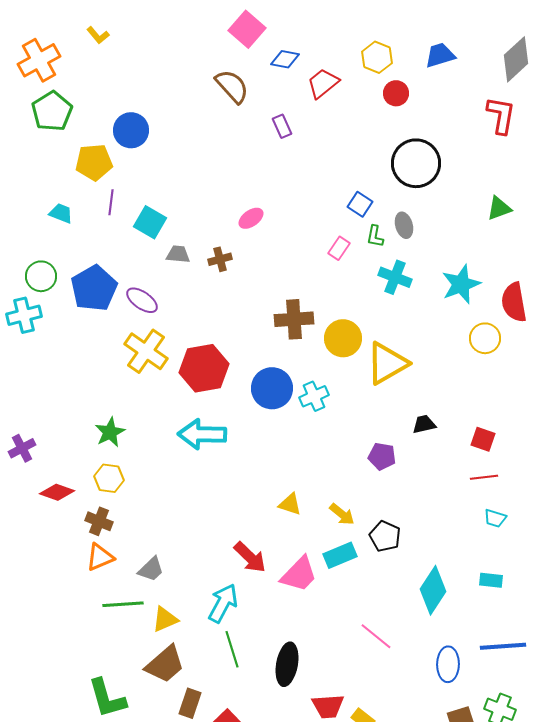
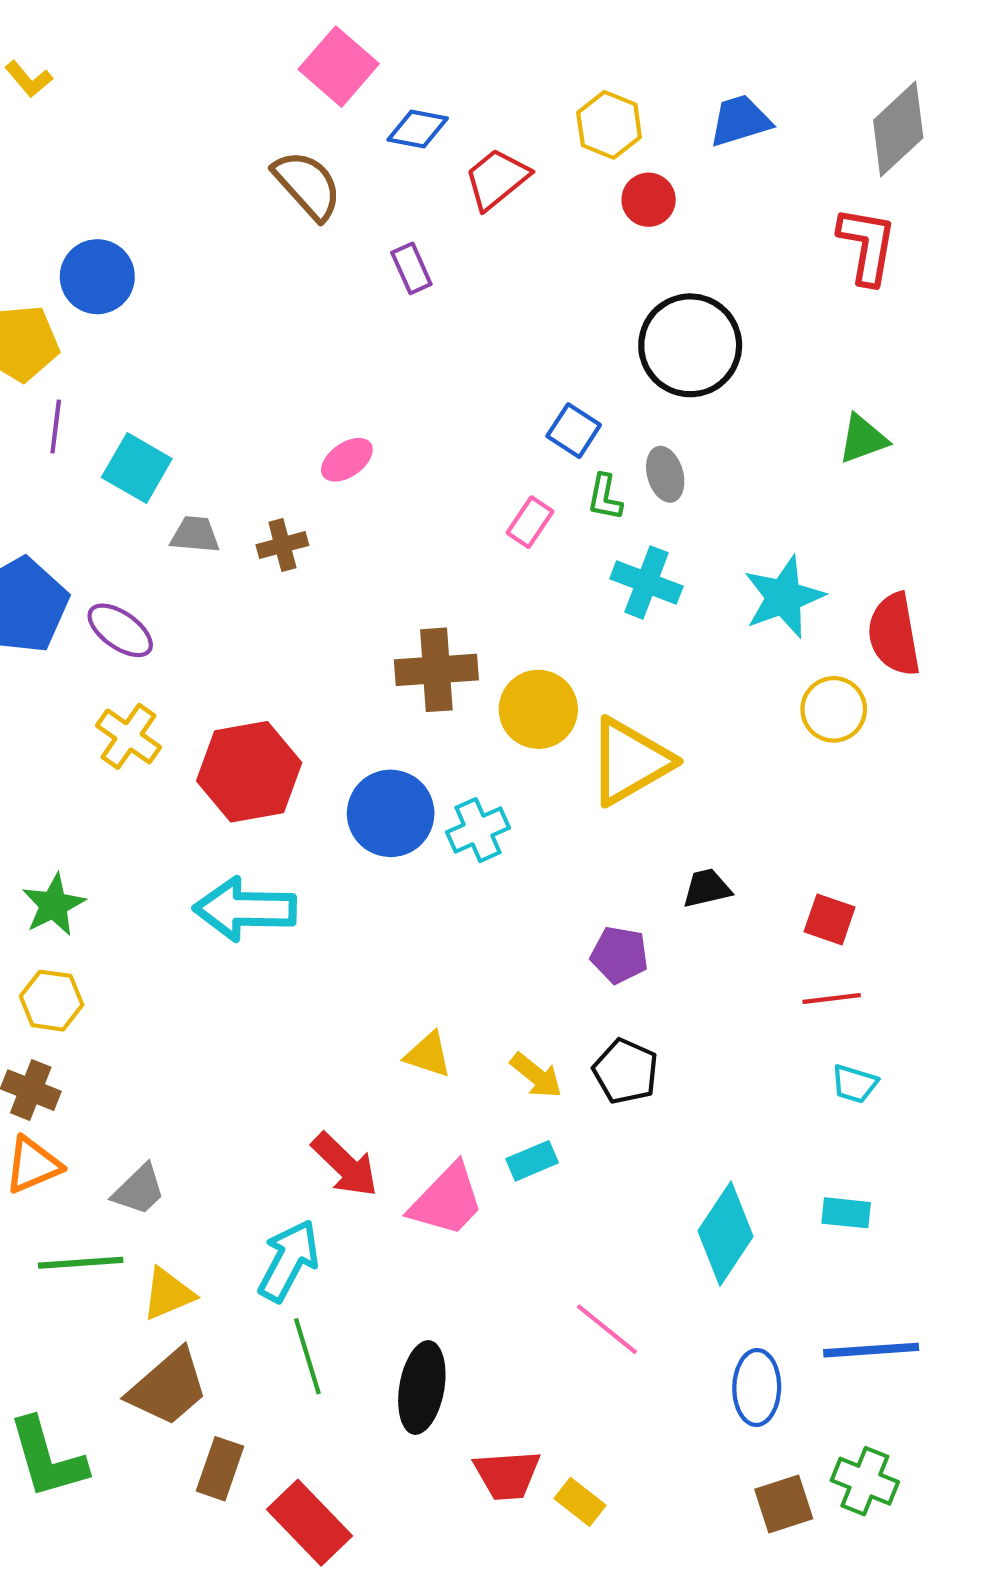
yellow cross: (146, 351) -> (129, 736), size x0.7
black pentagon: (385, 536) -> (626, 1071), moved
cyan rectangle: (340, 555) -> (532, 1161), size x0.7

